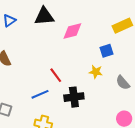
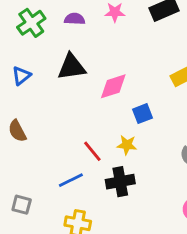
blue square: (107, 51) -> (142, 114), moved
yellow star: (96, 72) -> (127, 145), moved

